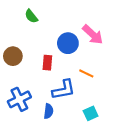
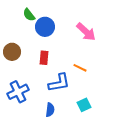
blue circle: (68, 43) -> (45, 27), moved
blue semicircle: (49, 111) -> (50, 110), moved

